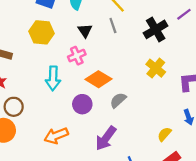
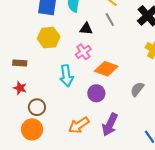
black triangle: (85, 31) -> (86, 29), turned -40
gray semicircle: (118, 100) -> (137, 89), moved
purple arrow: (106, 138) -> (110, 125), moved

